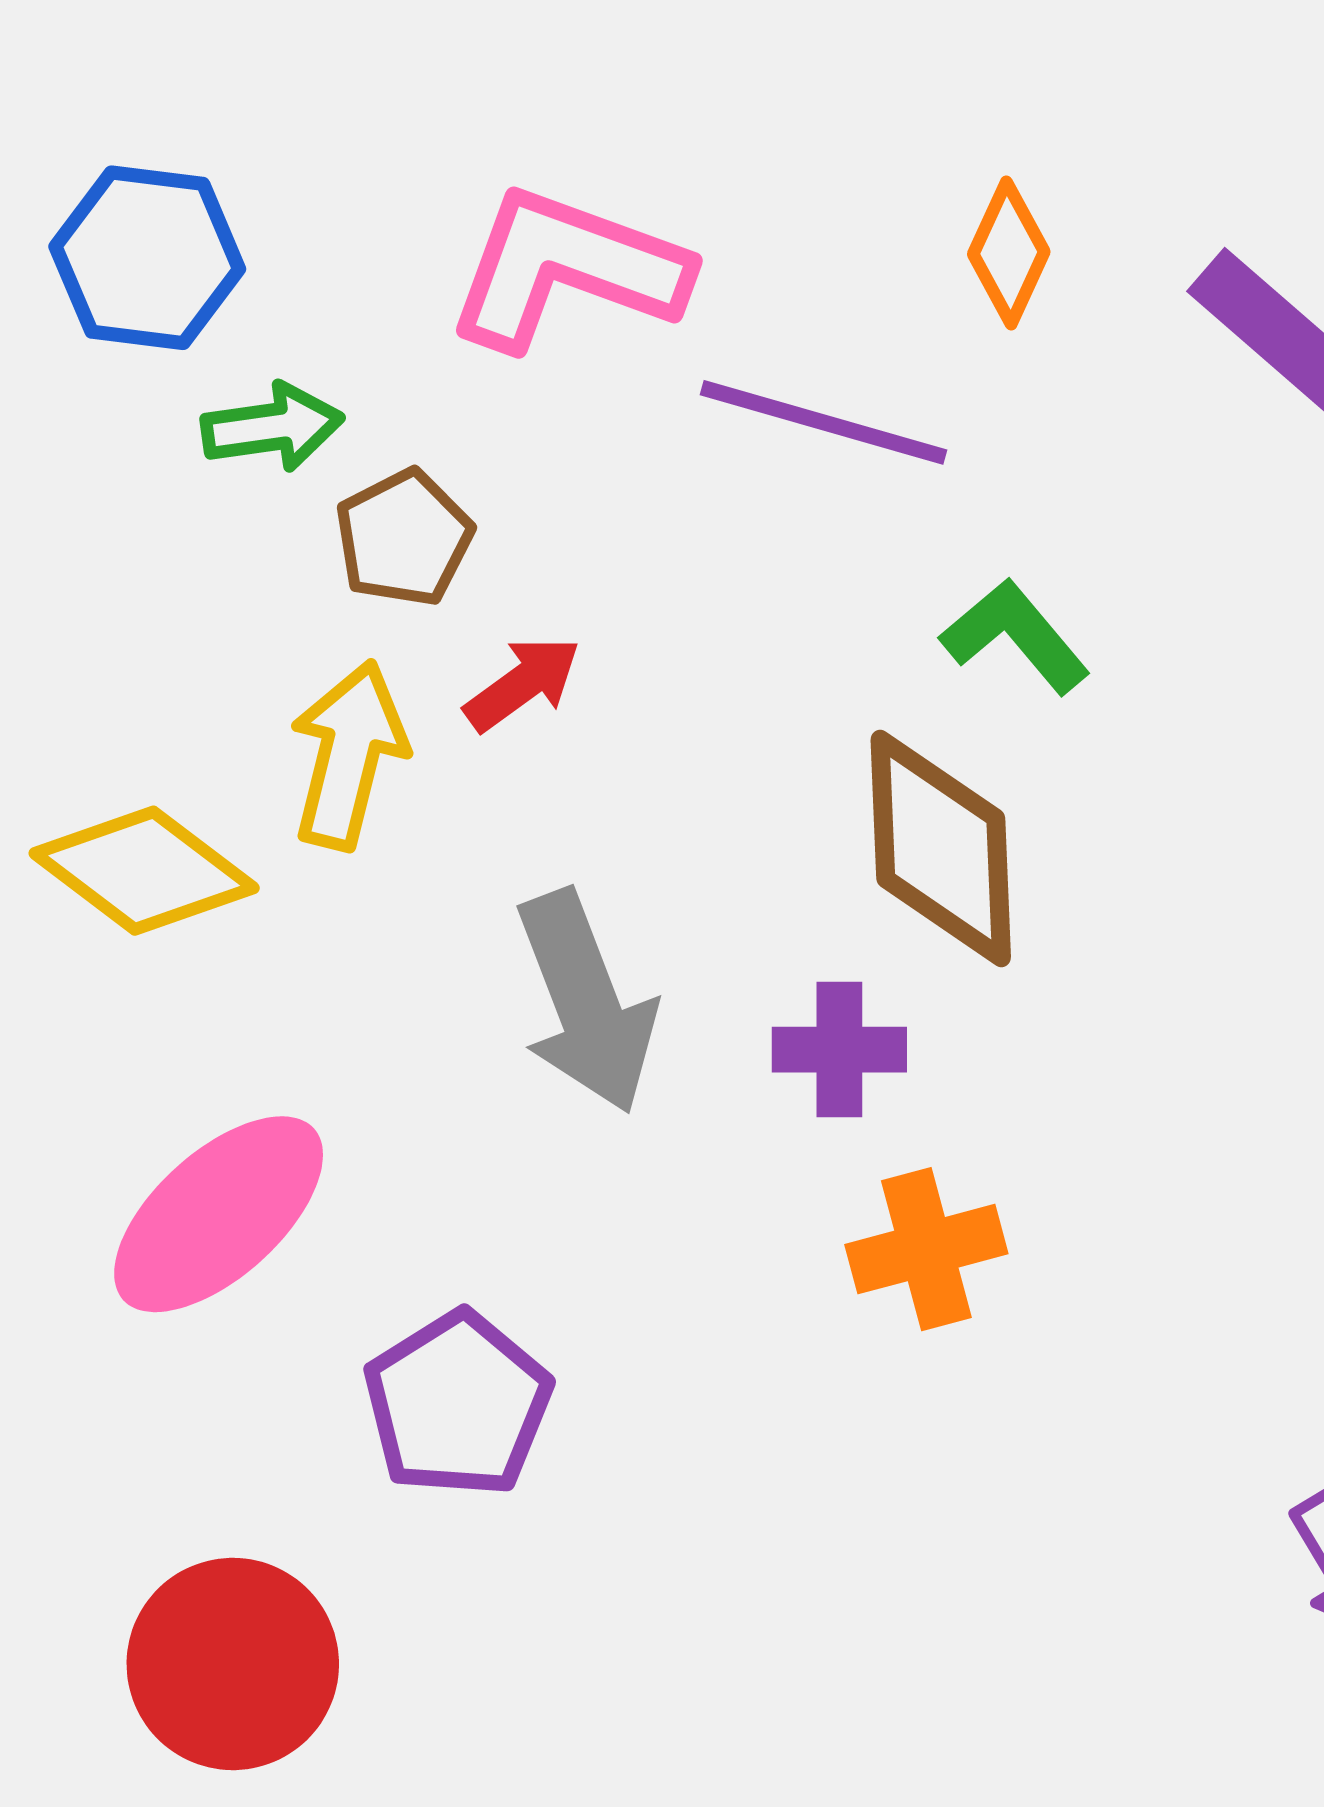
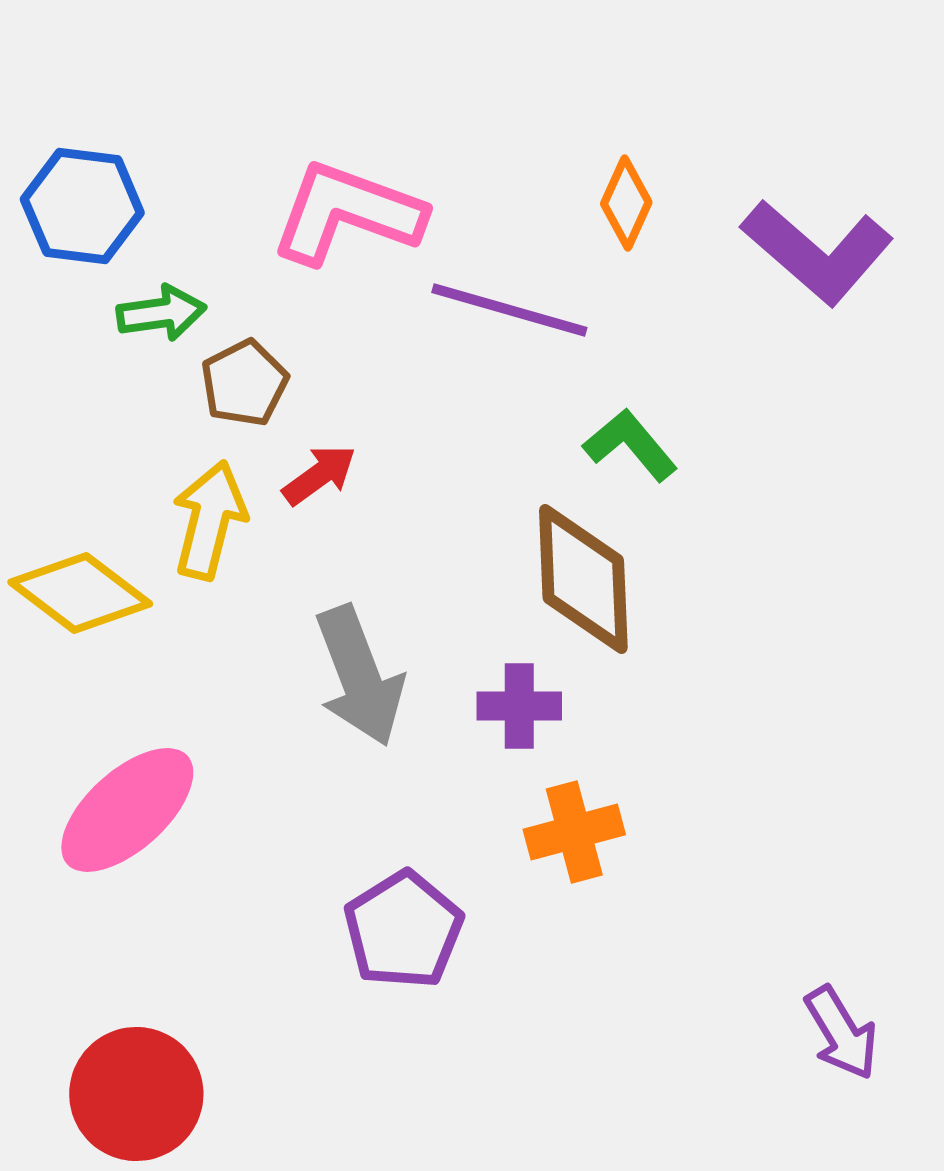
purple pentagon: (458, 1404) -> (403, 930), moved

